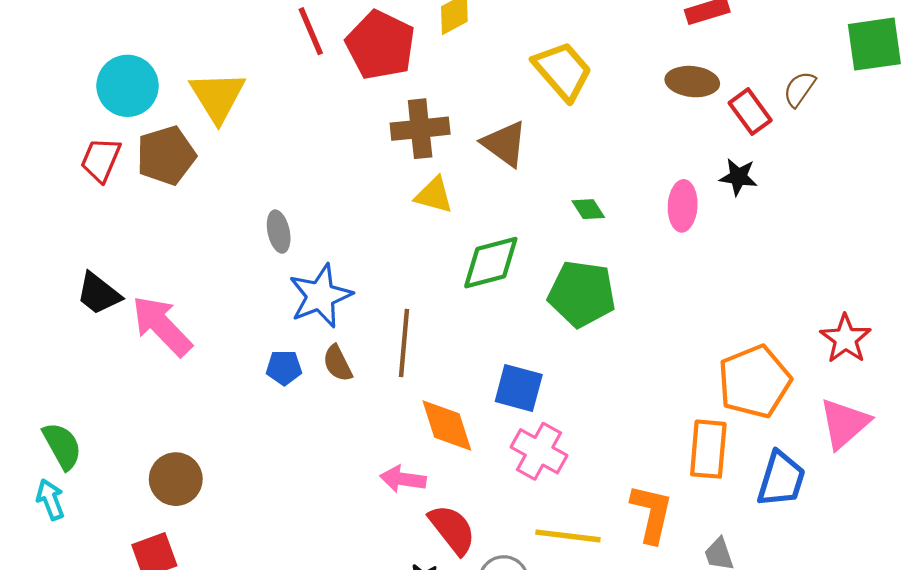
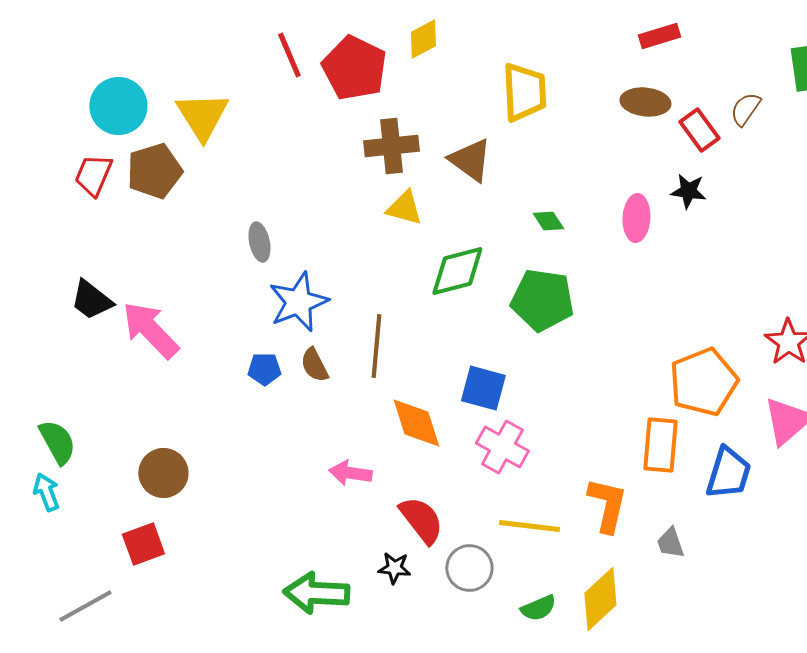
yellow trapezoid: (563, 71) -> (524, 92), turned 38
pink arrow: (403, 479) -> (350, 473), moved

